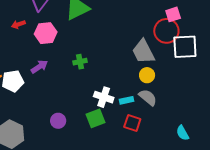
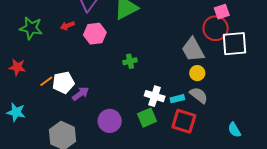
purple arrow: (39, 67) -> (81, 94), moved
purple circle: (58, 121) -> (110, 121), size x1.5
red square: (132, 123) -> (184, 121), size x1.4

